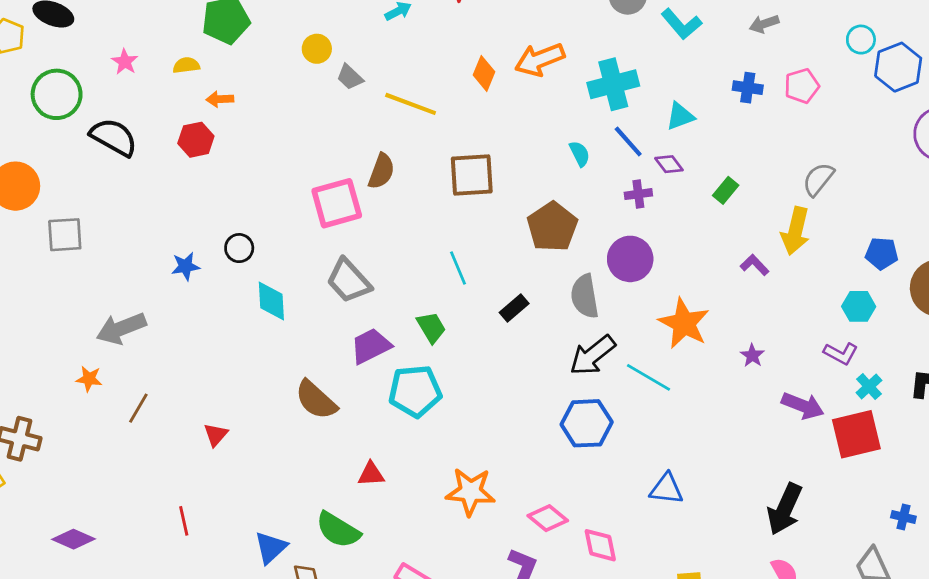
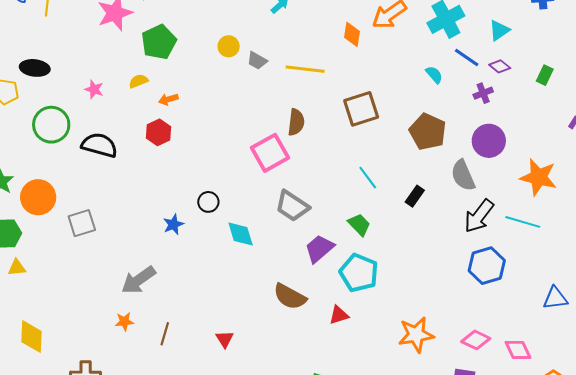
cyan pentagon: (415, 391) -> (359, 273), turned -30
red triangle: (371, 474) -> (339, 315), moved

